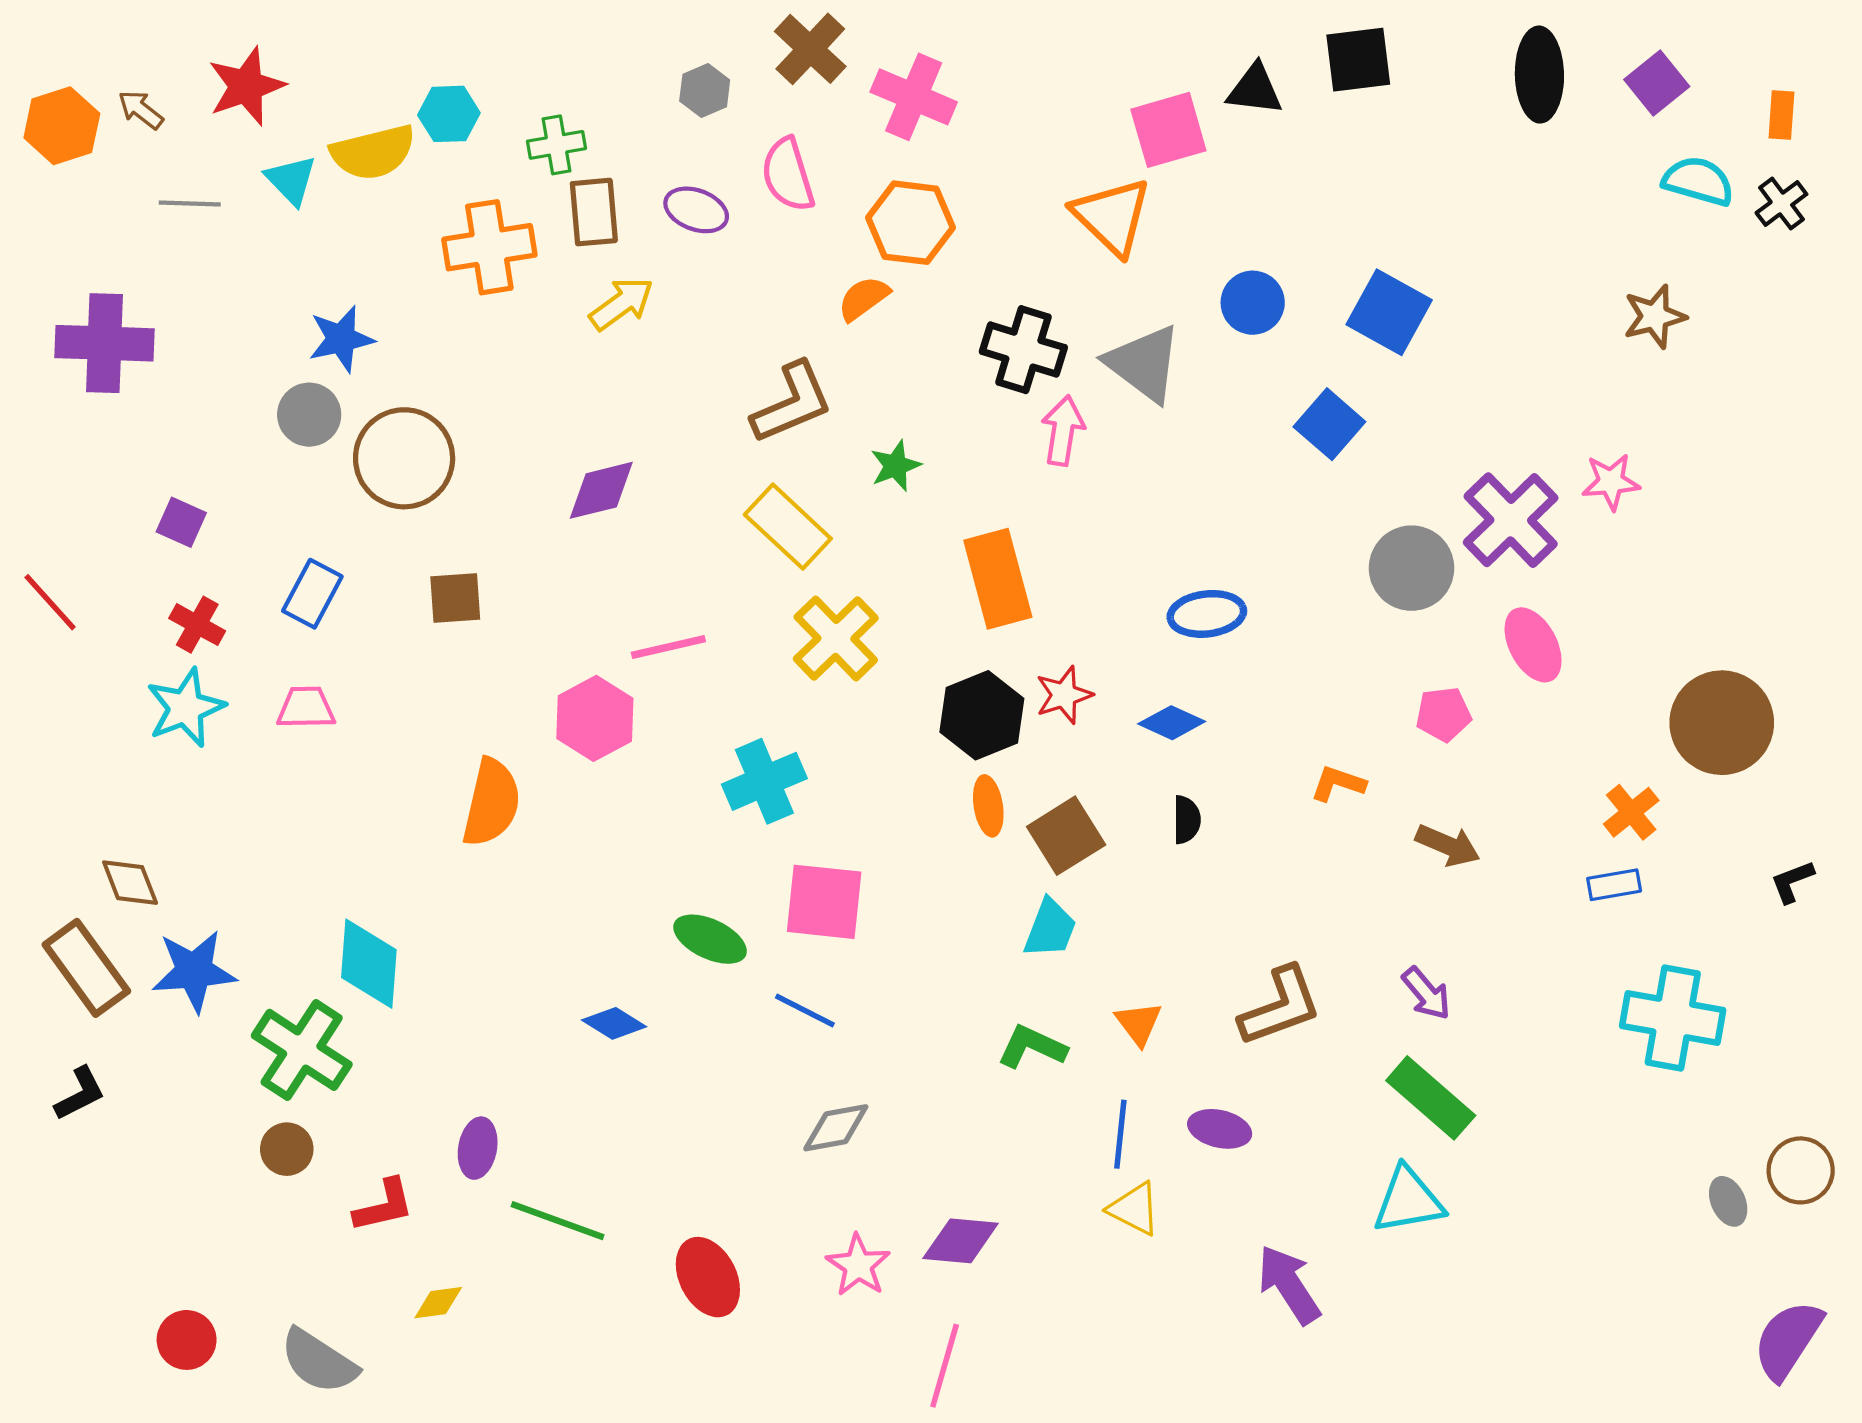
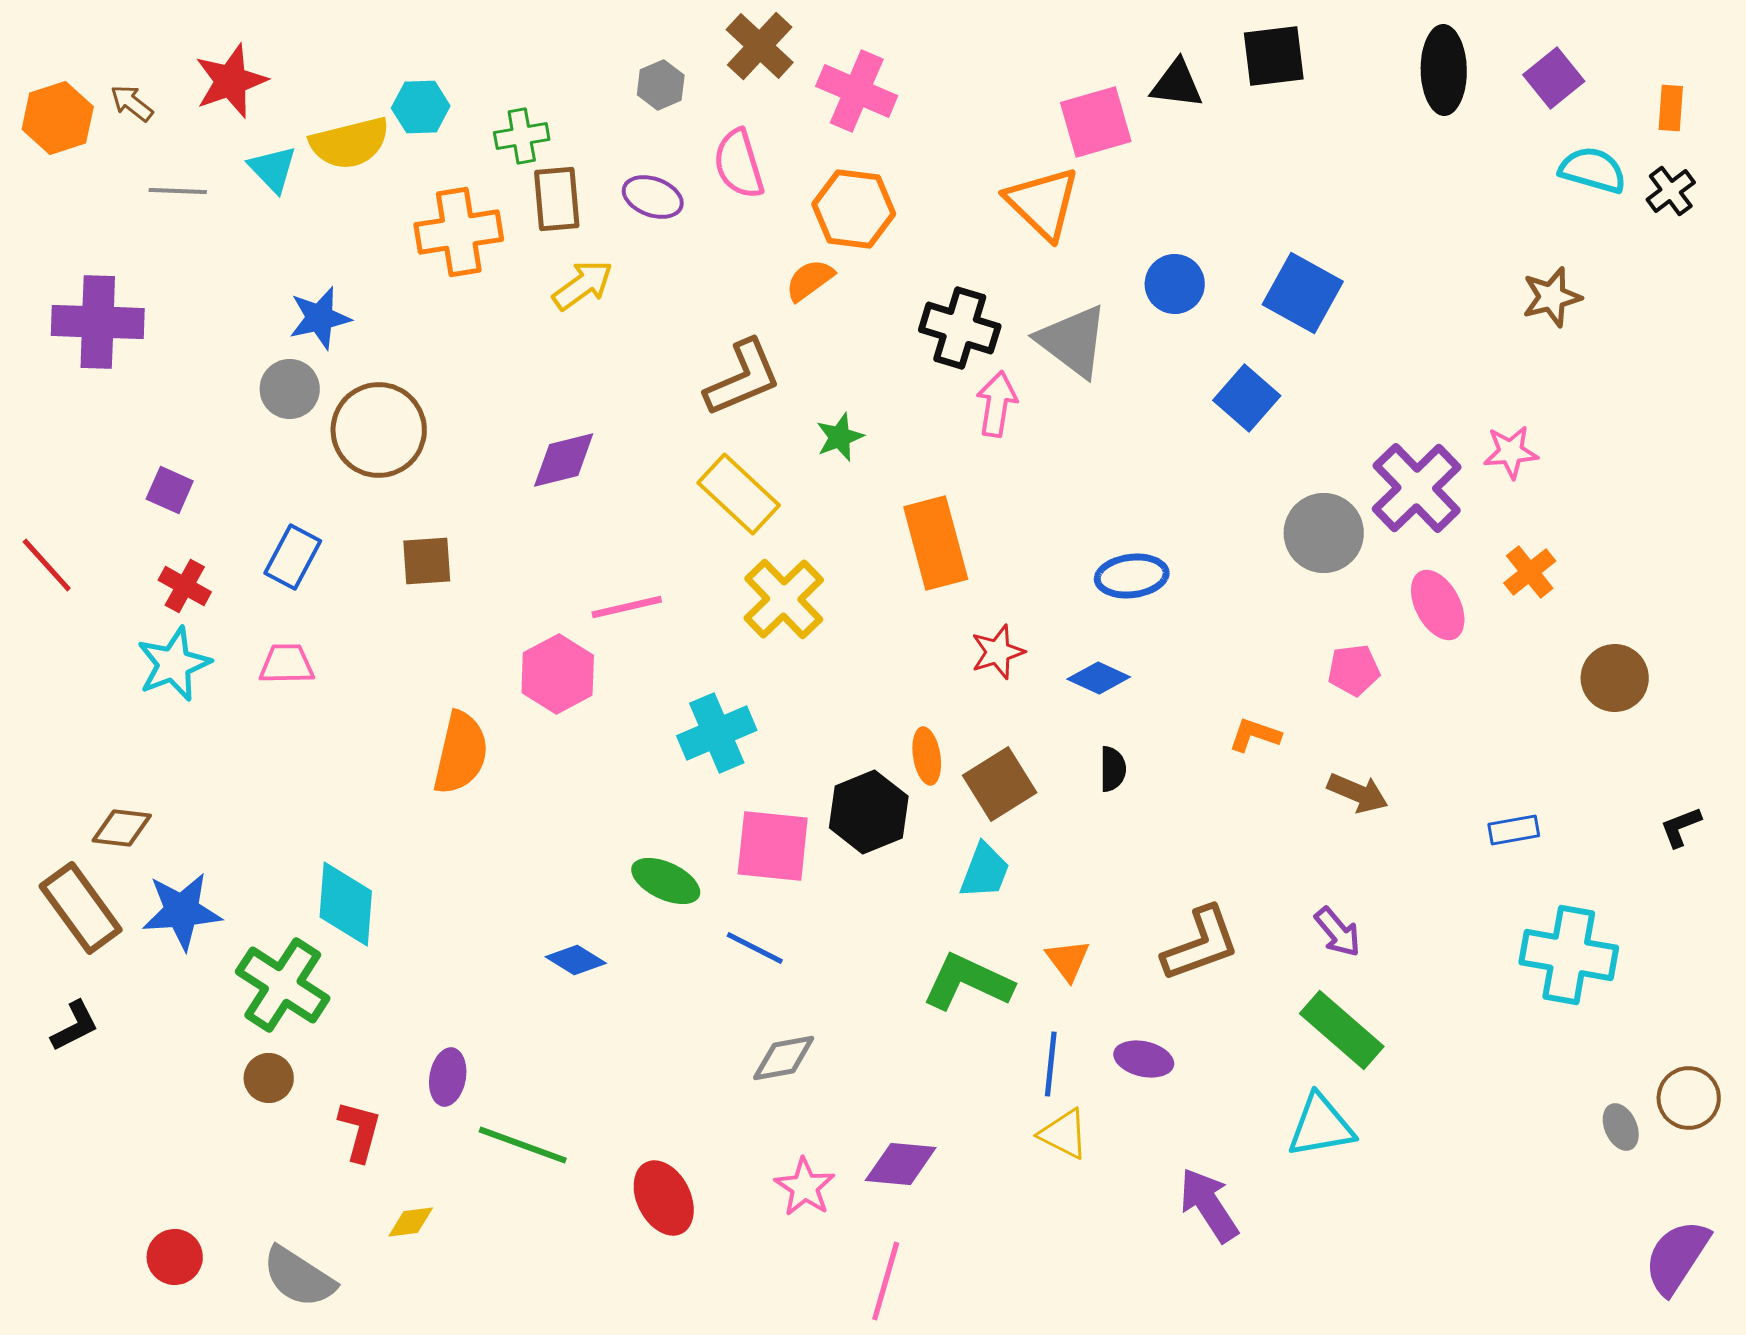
black hexagon: (982, 715) -> (869, 812), moved
brown circle: (1722, 723) -> (1615, 678), size x0.7
orange cross: (1631, 812) -> (1530, 572), moved
brown diamond: (130, 883) -> (122, 828), turned -62
green L-shape: (1032, 1047) -> (968, 982), size x1.4
red L-shape: (384, 1206) -> (360, 1131), turned -62

